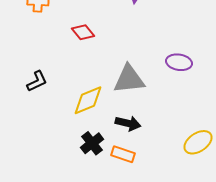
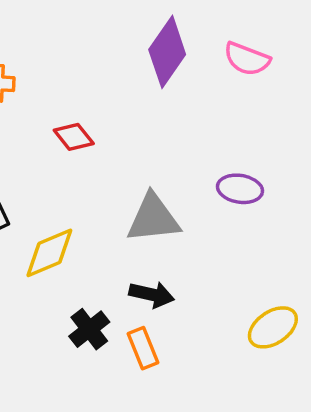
yellow diamond: (88, 100) -> (49, 253), moved
orange rectangle: (123, 154) -> (143, 348), turned 50

